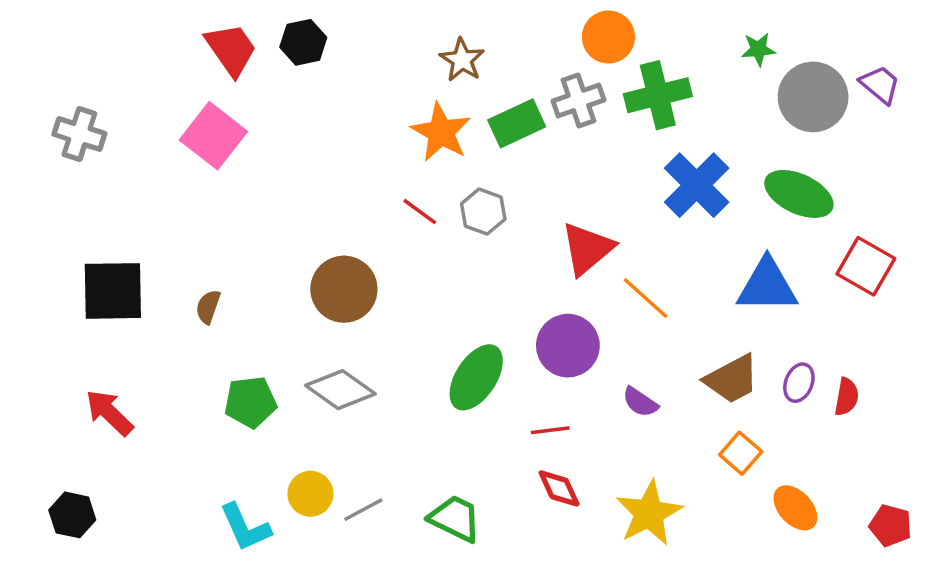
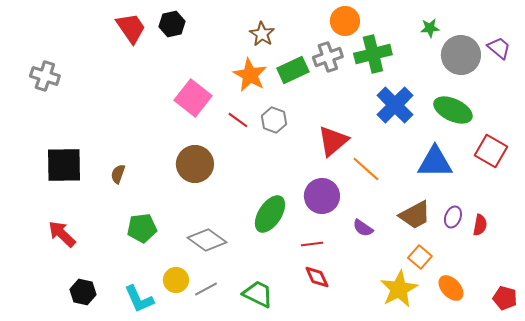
pink square: (213, 136) -> (193, 98), moved
gray diamond: (340, 390) -> (207, 240), moved
yellow star: (649, 513) -> (399, 289), moved
black hexagon: (72, 515) -> (83, 292), moved

